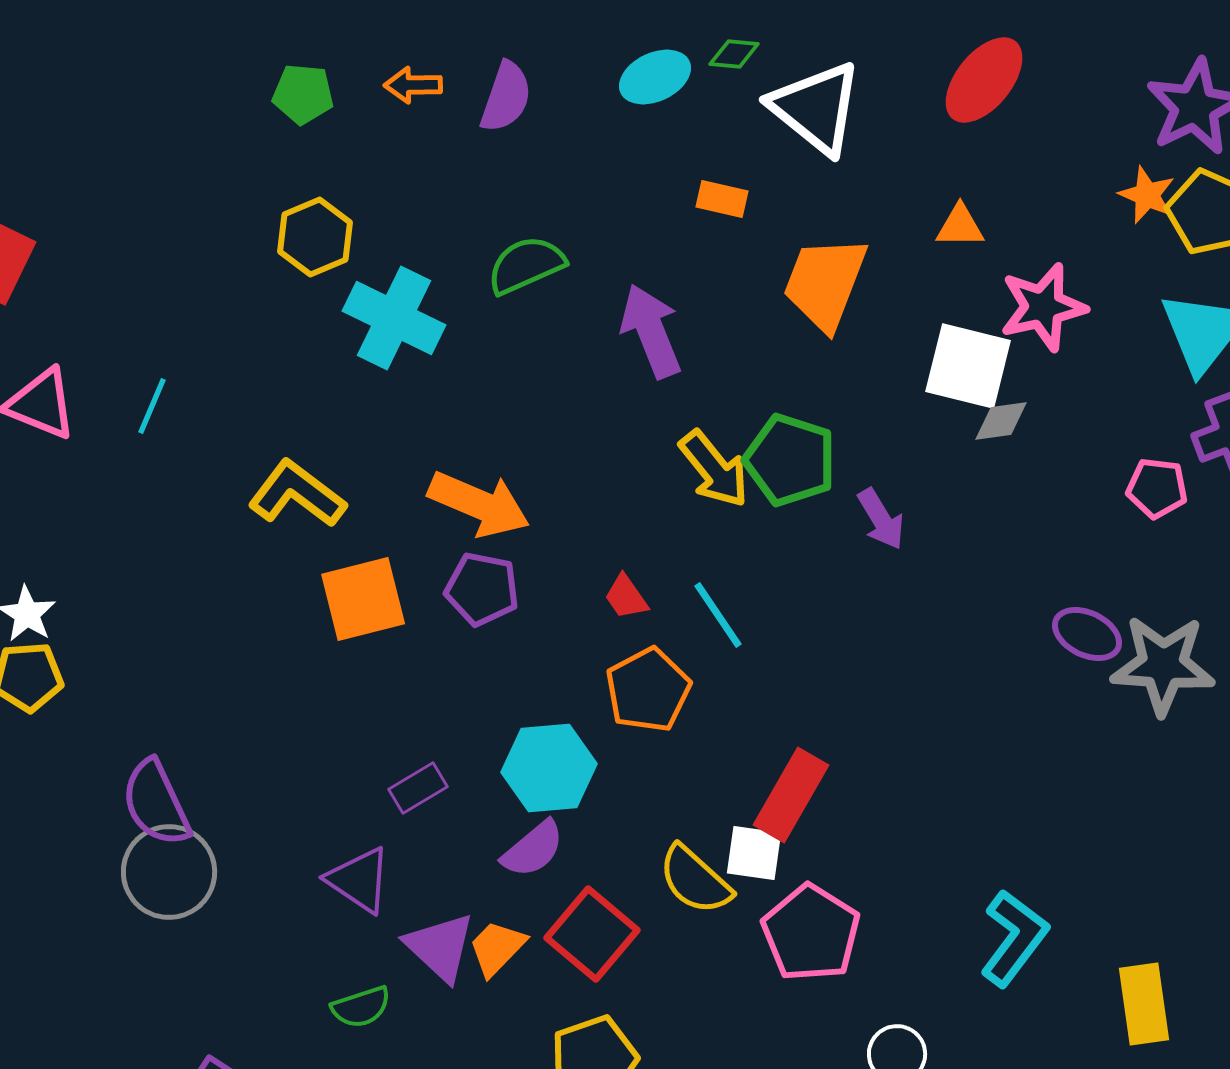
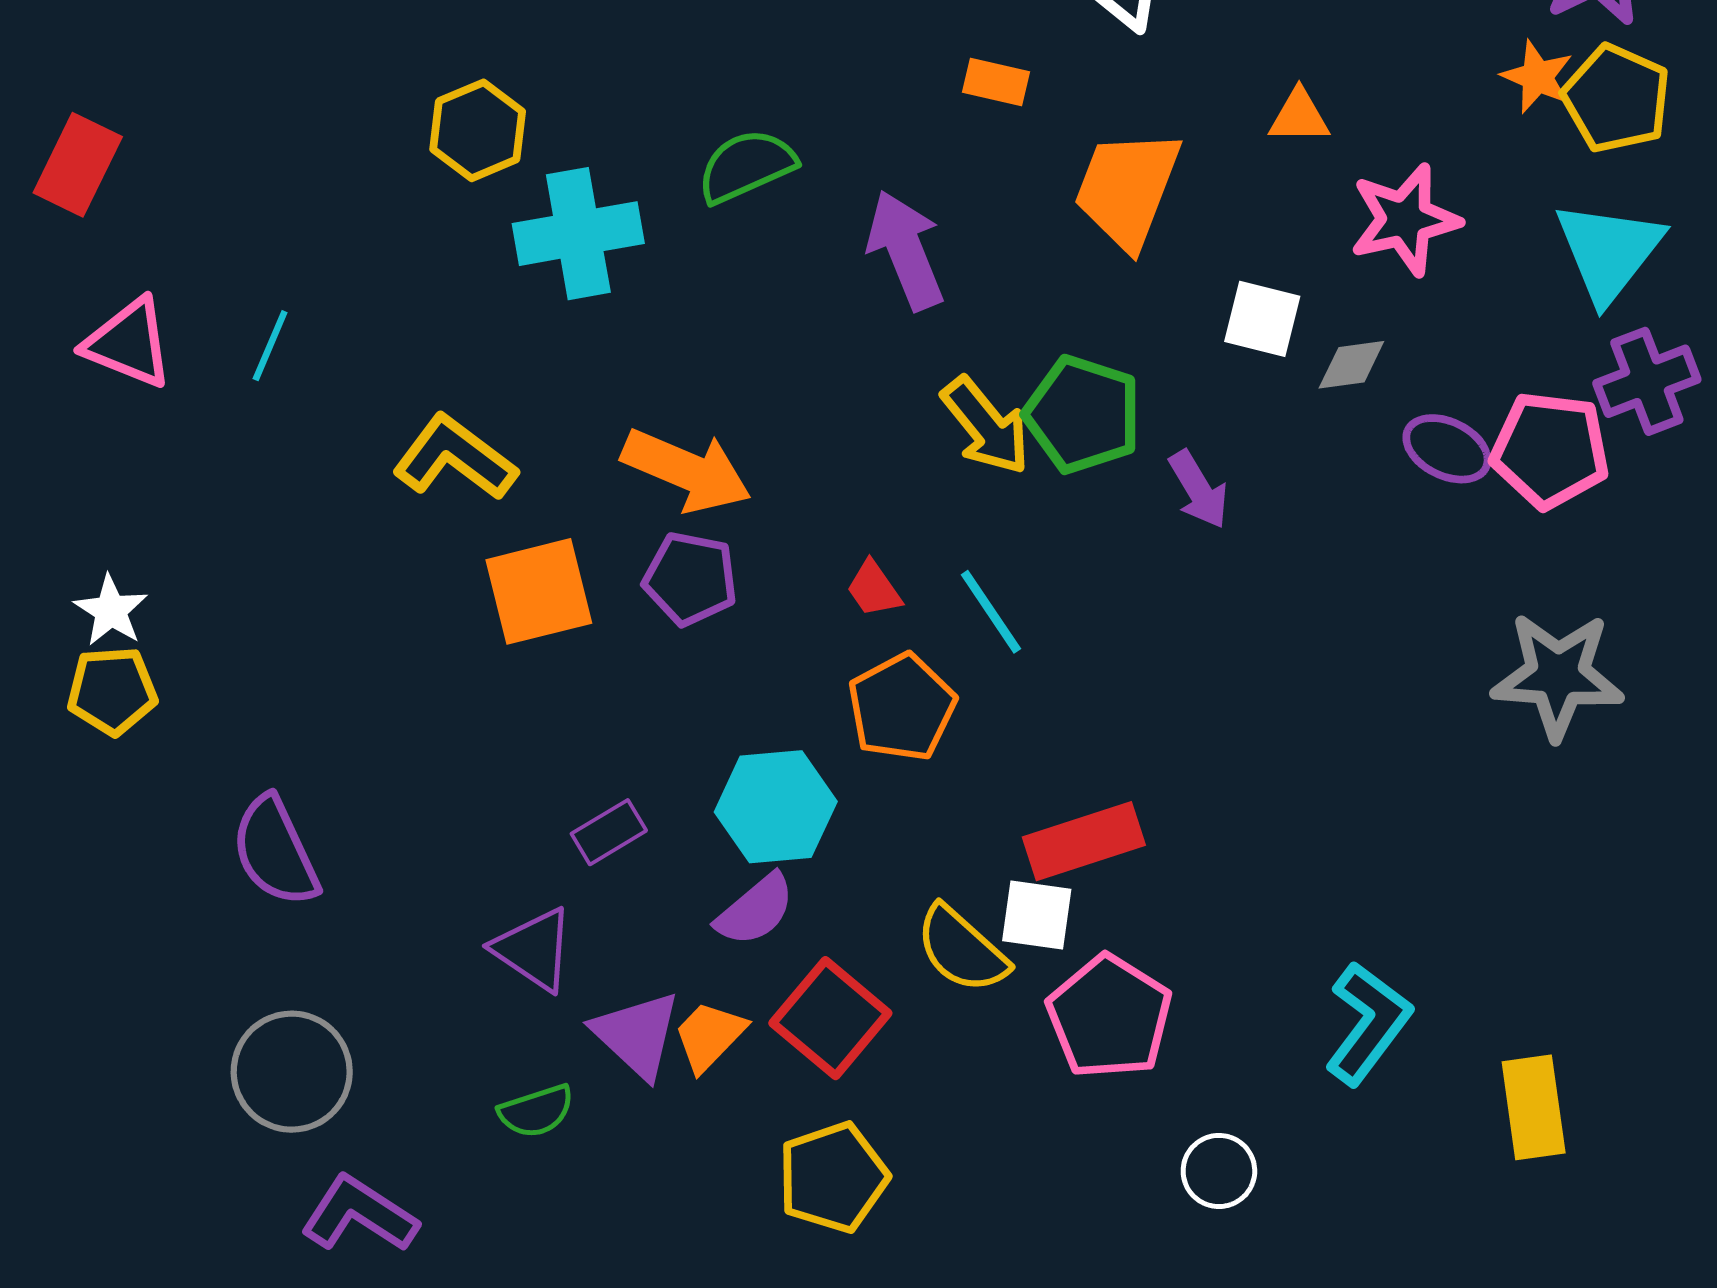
cyan cross: (394, 318) -> (578, 234), turned -36
white square: (968, 366) -> (1262, 319), moved, size x0.7
pink pentagon: (1157, 488) -> (1550, 450), size x1.5
purple ellipse: (1087, 634) -> (1447, 449), moved
red rectangle: (791, 795) -> (1084, 841), turned 42
gray circle: (169, 872) -> (292, 1072), moved

